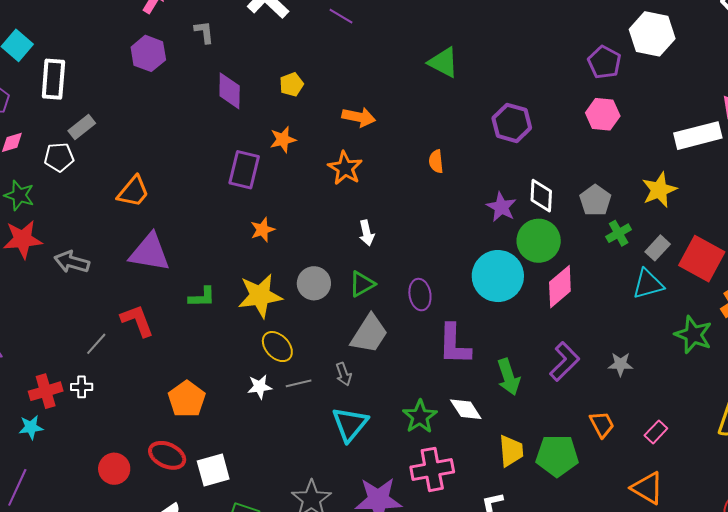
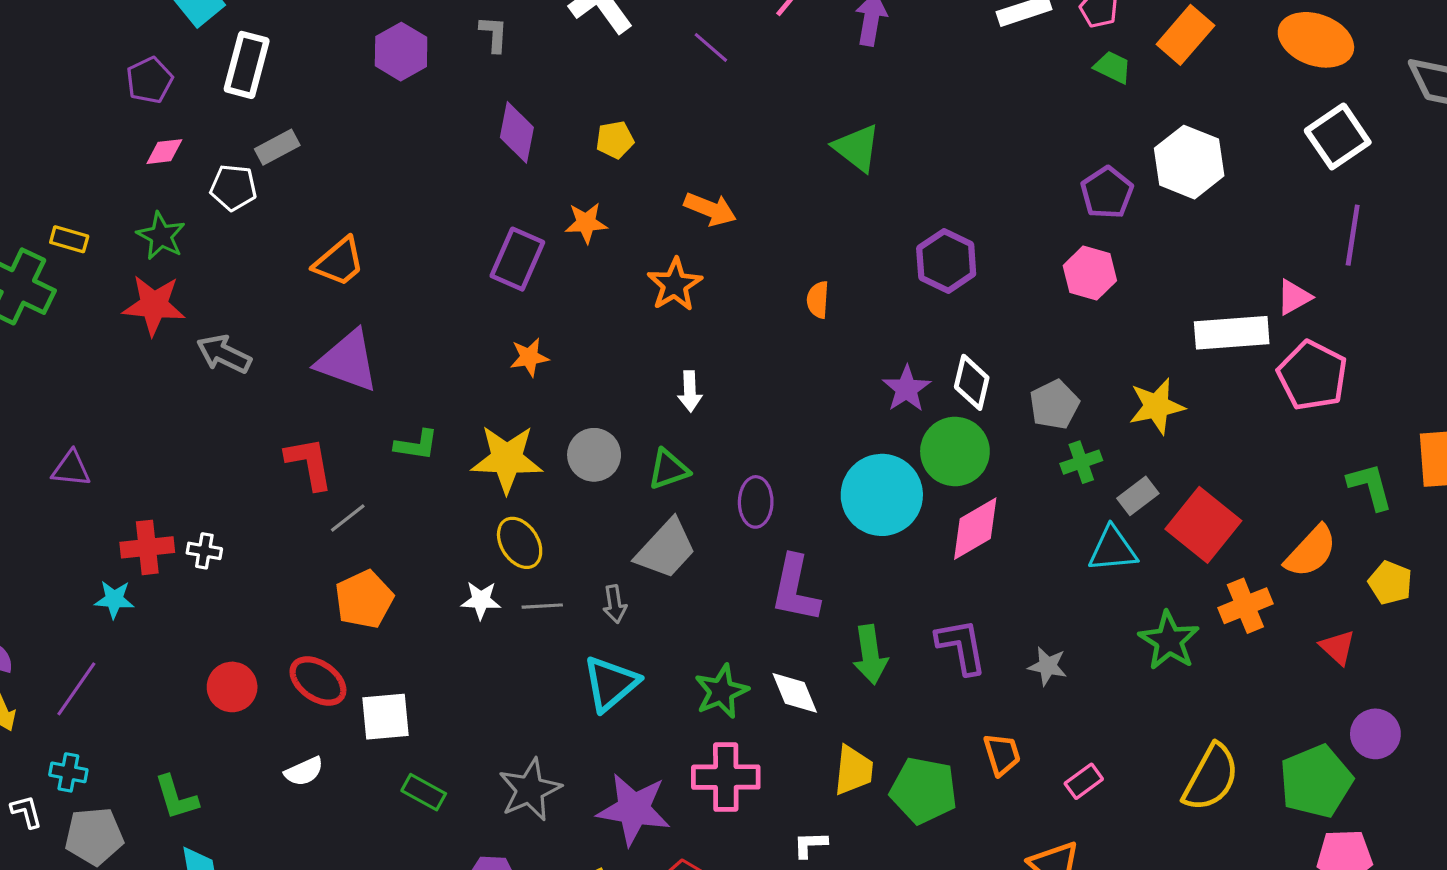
gray line: (96, 344) -> (348, 518), moved
purple L-shape: (564, 362) -> (961, 646), turned -66

